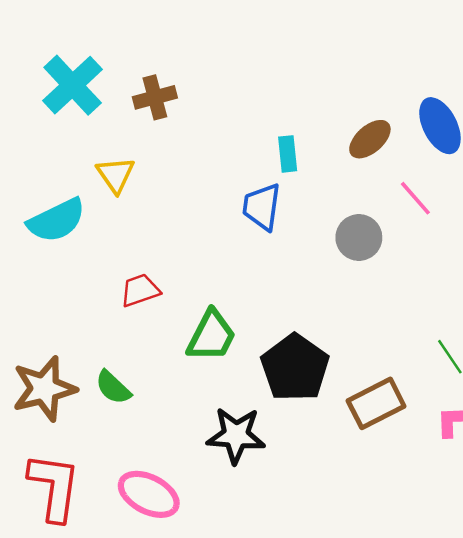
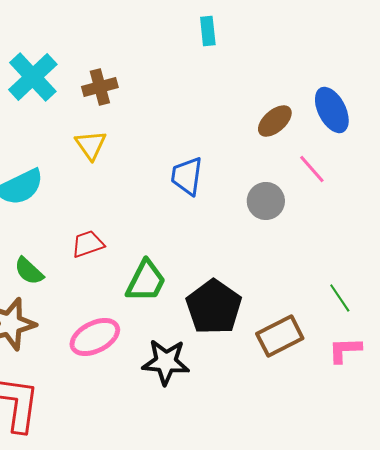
cyan rectangle: (288, 154) -> (208, 31), moved
yellow triangle: (116, 175) -> (91, 145), moved
green semicircle: (113, 387) -> (29, 271), moved
pink ellipse: (149, 494) -> (95, 337), moved, turned -54

